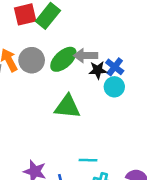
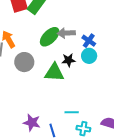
gray circle: (32, 60) -> (24, 62), moved
black star: (98, 70) -> (68, 60), moved

